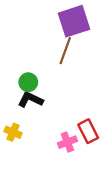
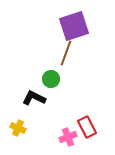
green circle: (28, 82) -> (51, 79), moved

